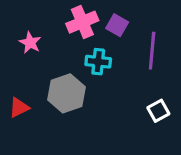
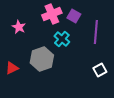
cyan cross: (98, 62) -> (62, 39), turned 35

